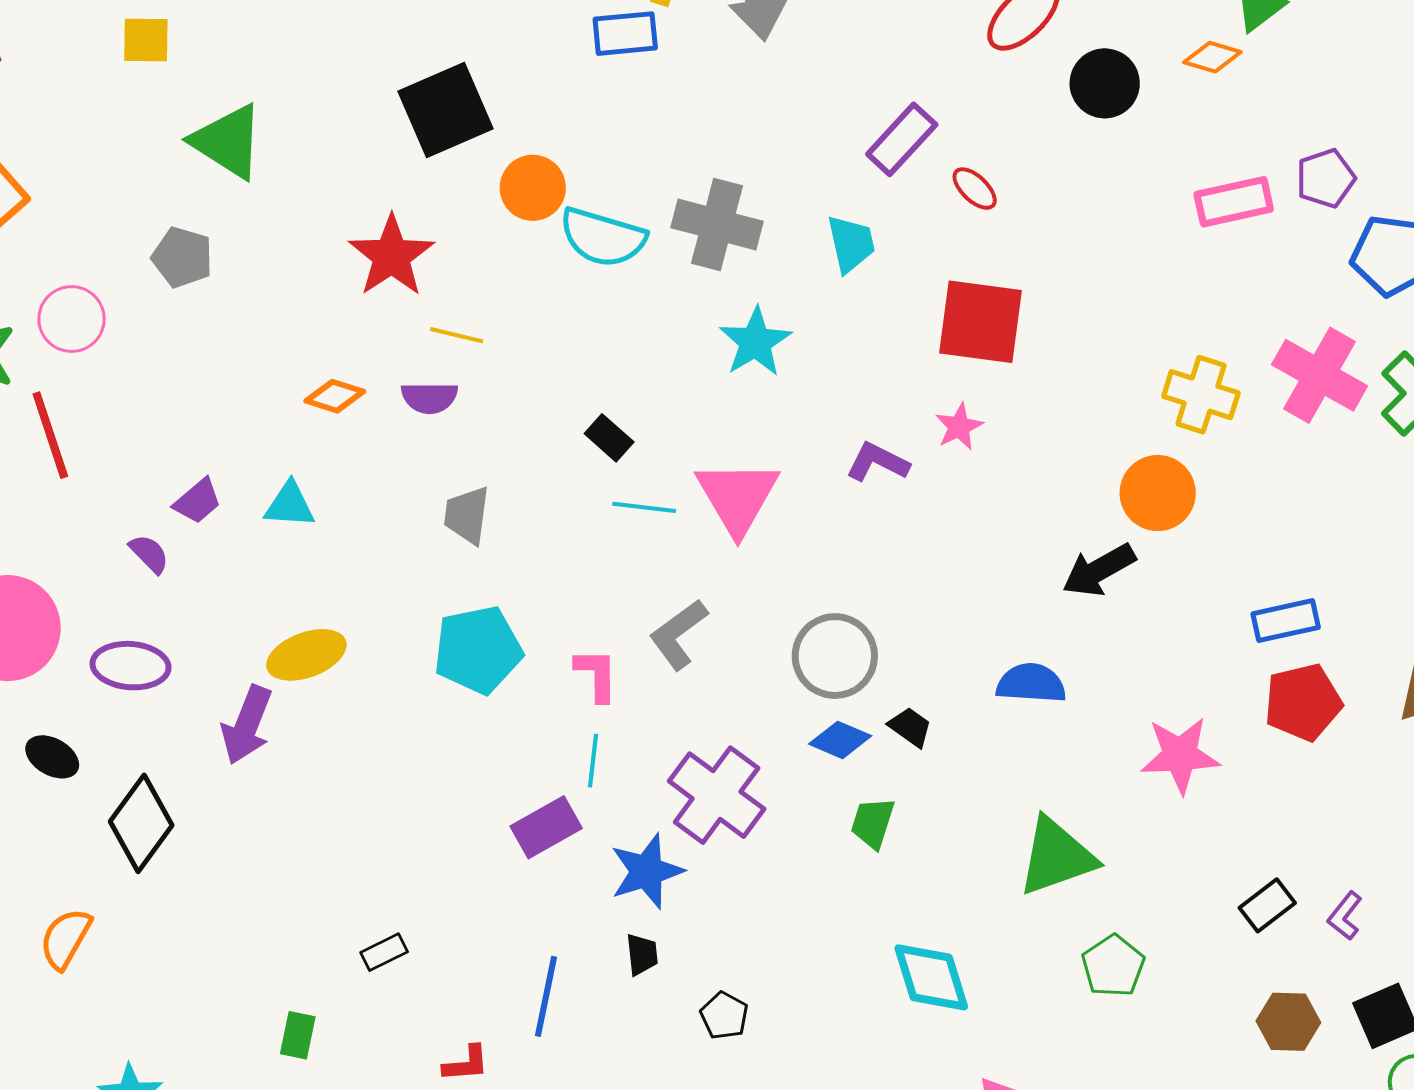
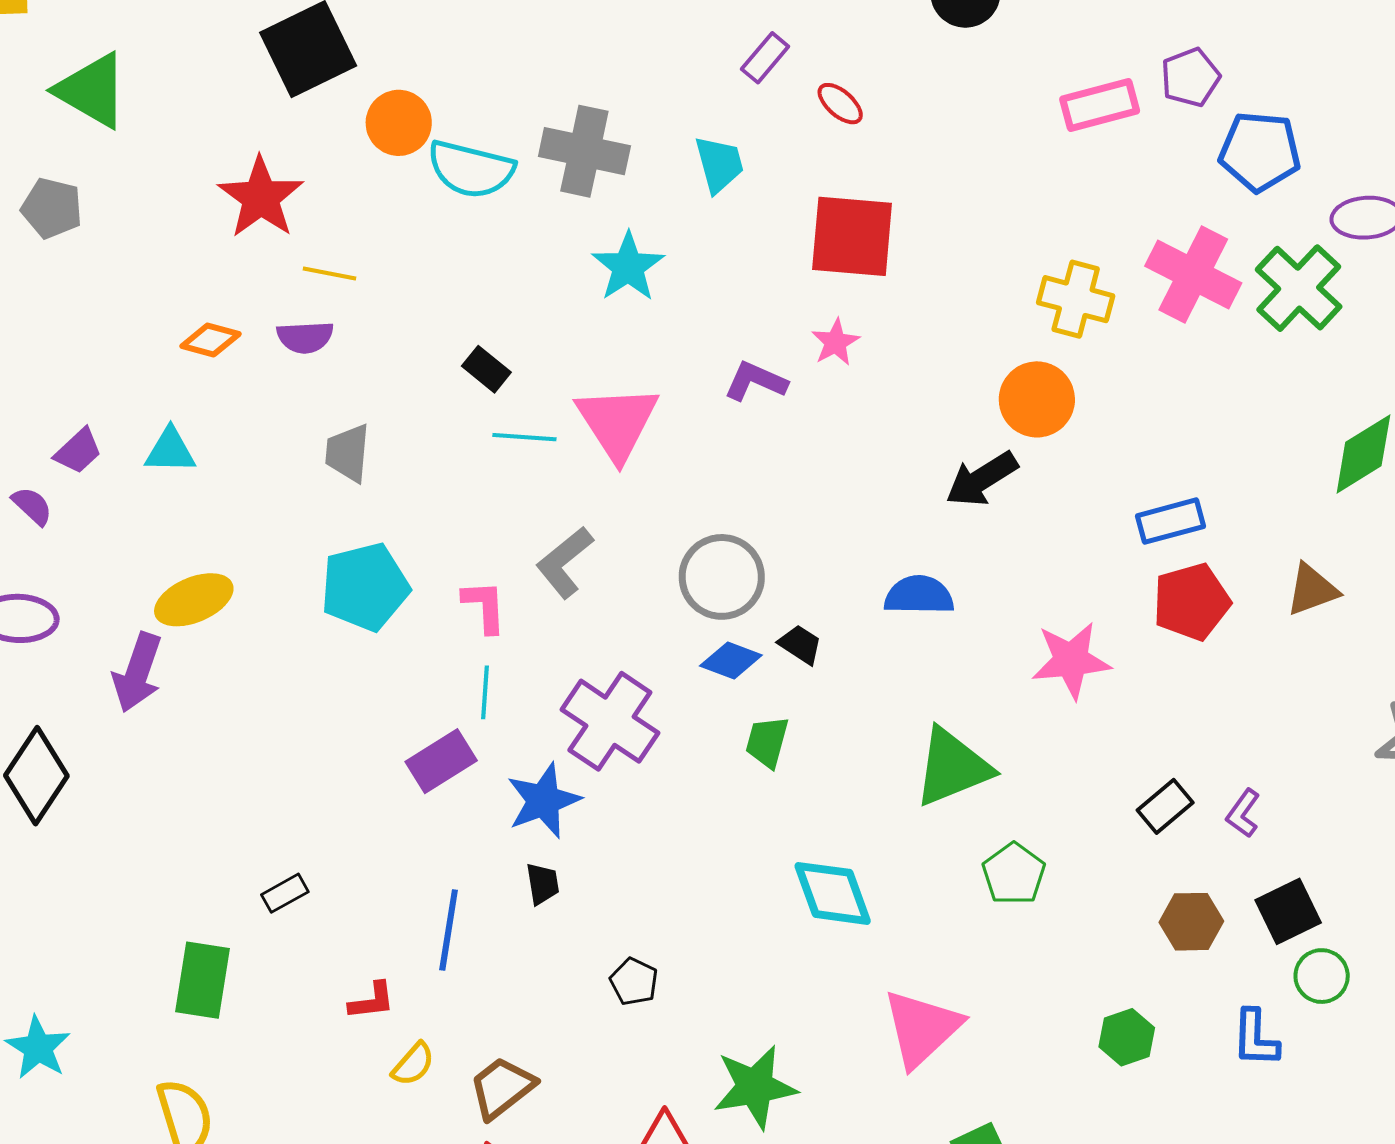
purple rectangle: (902, 139) -> (765, 58), size x0.7
black pentagon: (724, 1016) -> (634, 982), moved
green rectangle: (298, 1035) -> (202, 980), size x1.6

